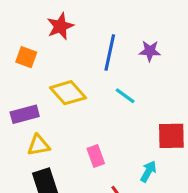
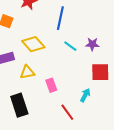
purple star: (150, 51) -> (92, 44), moved
yellow triangle: (39, 145) -> (27, 72), moved

